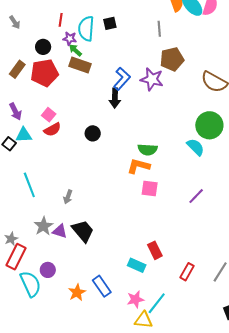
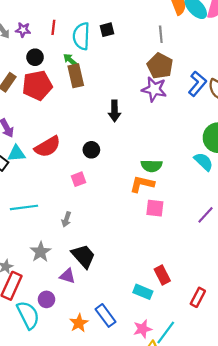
purple star: (70, 38) -> (23, 30), moved
brown pentagon: (172, 59) -> (160, 66), moved, turned -30
brown rectangle: (80, 65) -> (76, 76), turned 60
blue L-shape: (122, 79) -> (197, 84), moved
pink square: (49, 115) -> (78, 179), moved, turned 32
red semicircle: (52, 130) -> (48, 147), size x1.4
cyan line: (29, 185) -> (24, 207), turned -75
purple triangle: (60, 231) -> (68, 276), moved

